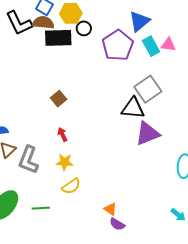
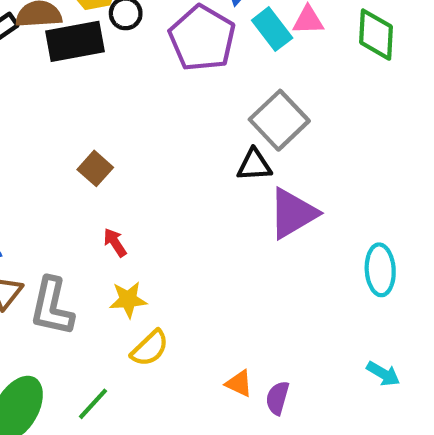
black triangle: (133, 108) -> (254, 165), size x0.7
green line: (41, 208) -> (93, 404), turned -36
purple semicircle: (117, 224) -> (277, 398), moved, turned 84

